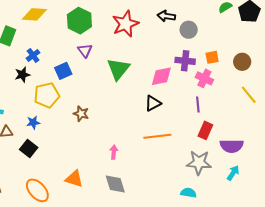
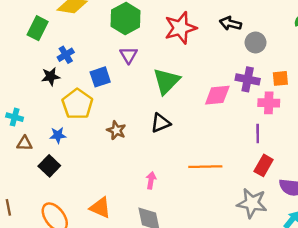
pink cross: (204, 78) -> (269, 103), turned -30
yellow pentagon: (47, 95) -> (77, 104), turned -30
black triangle: (153, 103) -> (161, 123), moved

